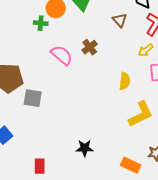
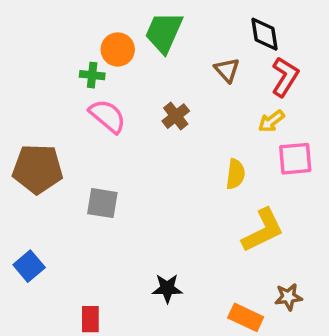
pink semicircle: (62, 55) -> (107, 116), moved
gray square: (33, 98) -> (102, 203), moved

